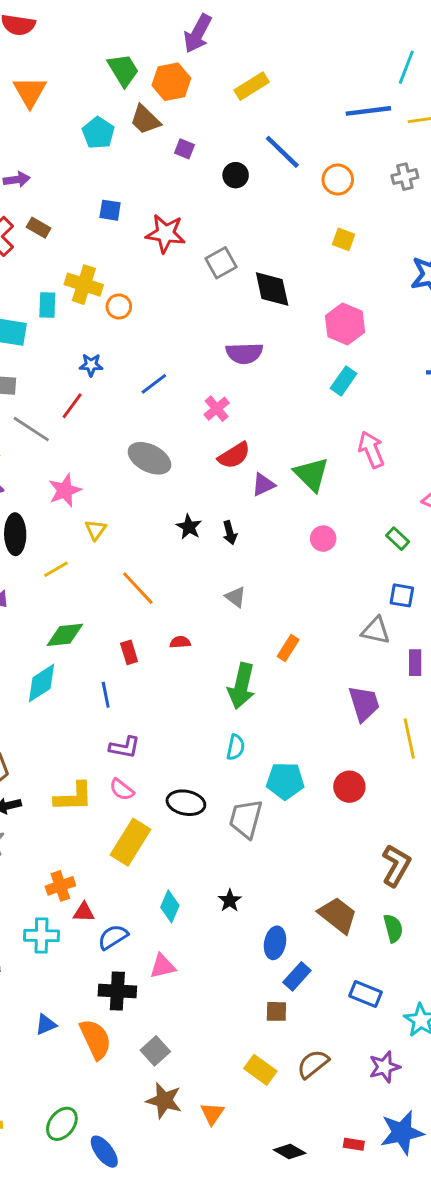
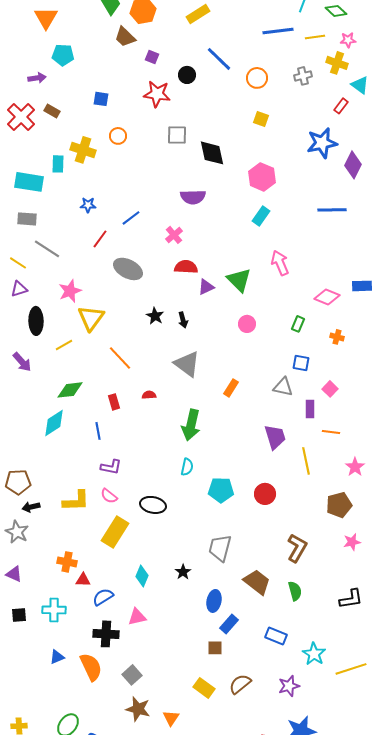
cyan pentagon: (98, 133) -> (63, 55), moved, turned -30
red star: (166, 234) -> (157, 94), moved
gray square: (221, 263) -> (177, 135), turned 30
orange circle: (119, 306) -> (118, 136), moved
red line: (72, 406) -> (100, 239), moved
red semicircle: (234, 455) -> (186, 267), turned -145
yellow triangle: (95, 530) -> (91, 318), size x1.8
green rectangle: (398, 539) -> (298, 324), turned 70
gray triangle: (236, 597) -> (187, 364), size x1.8
orange rectangle: (288, 648) -> (231, 388), moved
gray trapezoid: (246, 819) -> (220, 548), moved
orange cross: (60, 886) -> (67, 562), turned 30
cyan cross: (41, 936) -> (54, 610), moved

